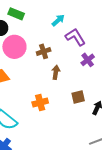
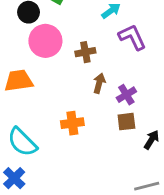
purple cross: (88, 60) -> (126, 95), moved

